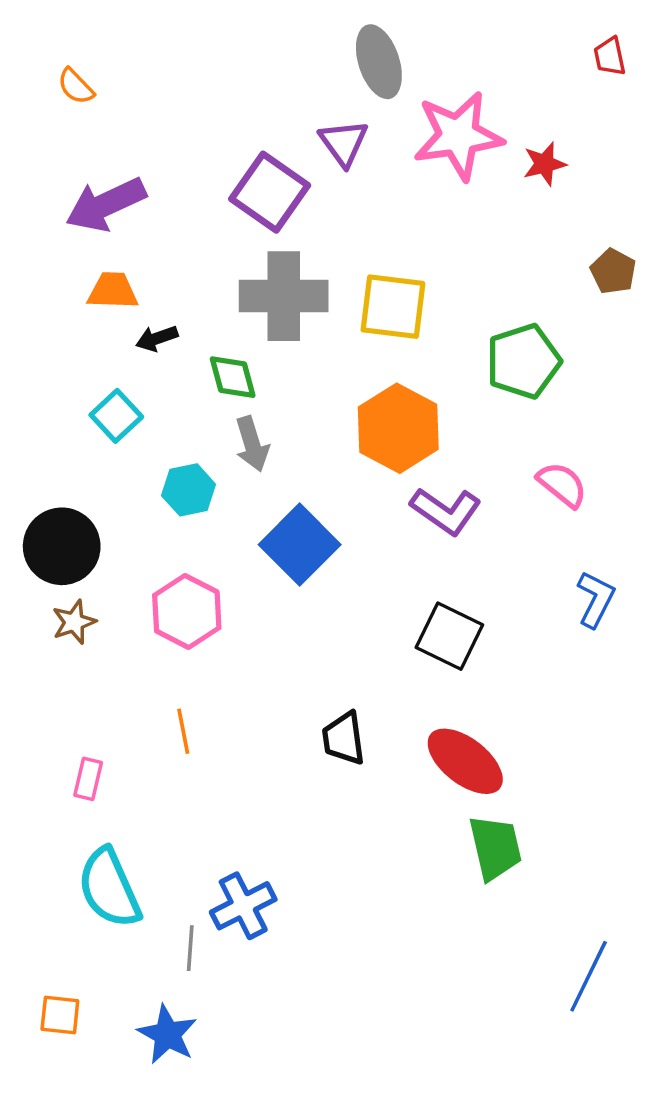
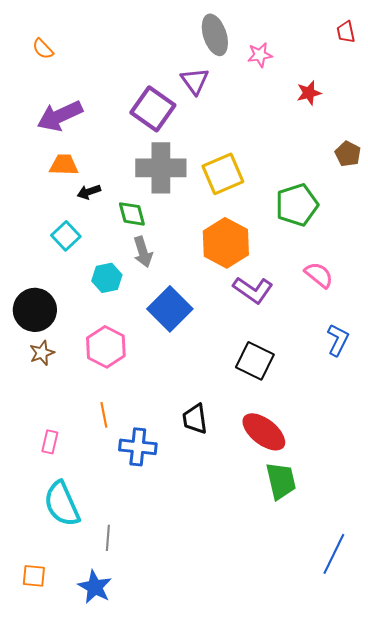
pink star: (458, 136) -> (260, 55), moved, size x0.5
yellow square: (393, 307) -> (223, 174), turned -30
blue cross: (243, 906) -> (138, 447), moved, turned 33

